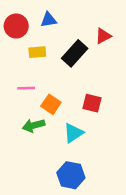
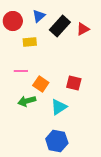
blue triangle: (48, 20) -> (39, 16), turned -32
black rectangle: (75, 53) -> (60, 26), moved

